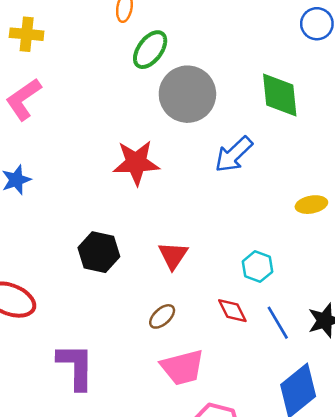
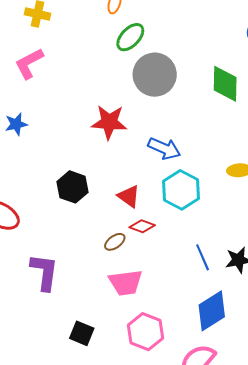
blue arrow: (234, 154) -> (164, 148), moved, turned -120
red triangle: (173, 255) -> (129, 196), turned -35
cyan hexagon: (258, 267) -> (181, 190), moved, size x1.6
red diamond: (232, 311) -> (142, 226), moved, turned -50

